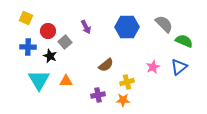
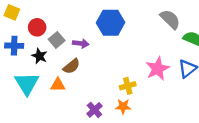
purple arrow: (86, 27) -> (81, 43), moved, turned -56
blue hexagon: (127, 27) -> (111, 23), moved
brown semicircle: (106, 65) -> (72, 66), moved
pink star: (153, 67) -> (158, 69), size x1.5
purple cross: (98, 95) -> (94, 110), moved, turned -32

